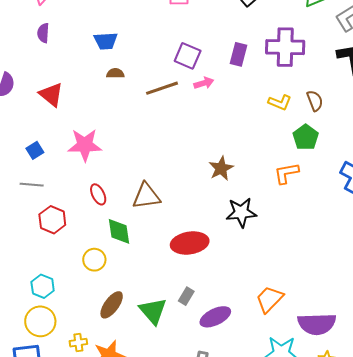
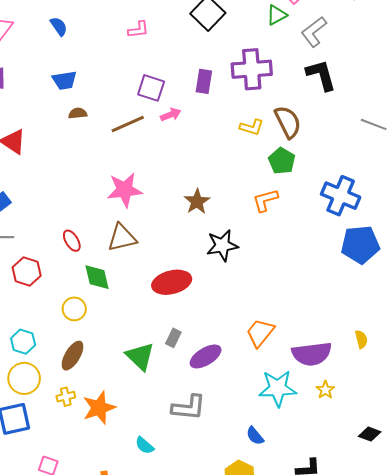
brown semicircle: (315, 101) -> (288, 122), size x1.5
pink star: (85, 145) -> (125, 190), moved
brown ellipse: (112, 305) -> (73, 356), moved

